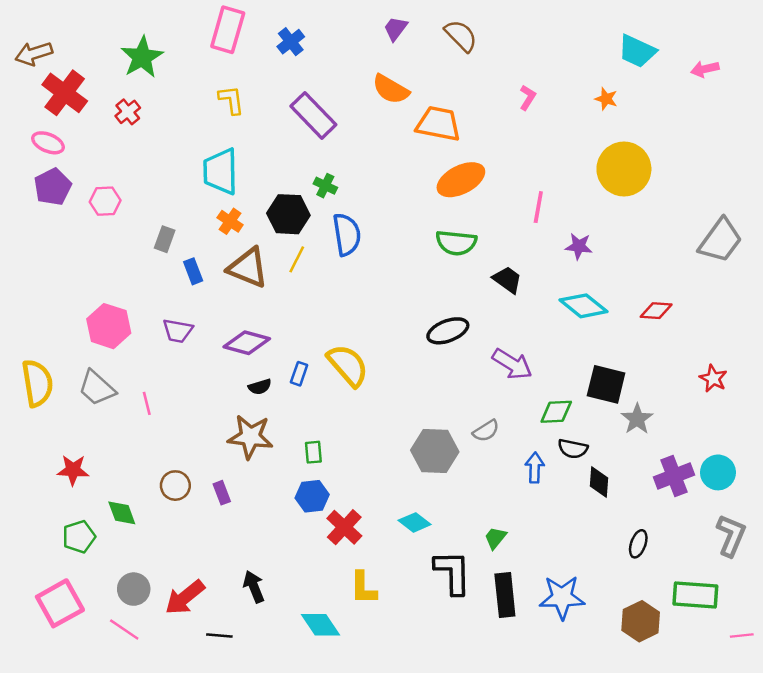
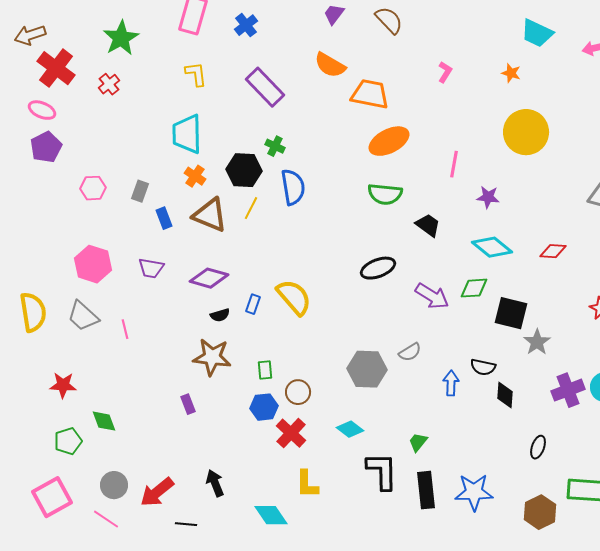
pink hexagon: (105, 201) -> (93, 188), moved
green diamond: (556, 412) -> (474, 288), moved
brown circle: (175, 486) -> (298, 392), moved

